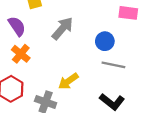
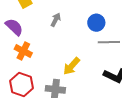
gray arrow: (62, 28) -> (56, 20), size x0.6

